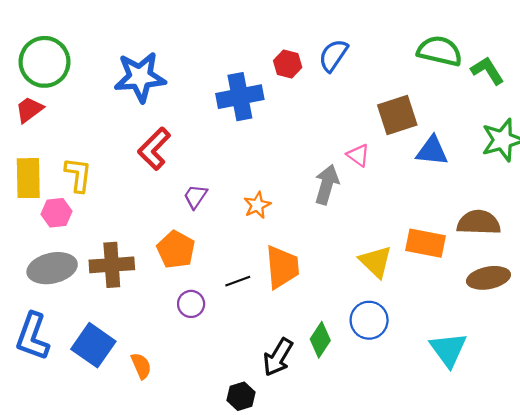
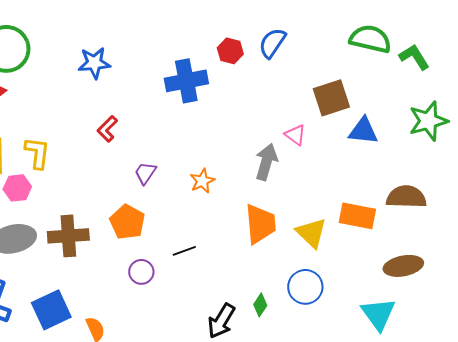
blue star: (140, 77) -> (94, 63), size x0.7
red L-shape: (154, 149) -> (107, 129), size x0.7
orange trapezoid: (282, 267) -> (260, 224), moved
brown ellipse: (488, 278) -> (403, 266), moved
green diamond: (320, 340) -> (260, 305), size x0.7
blue square: (93, 345) -> (51, 310), turned 30

